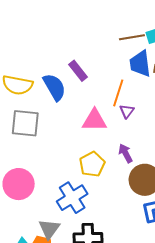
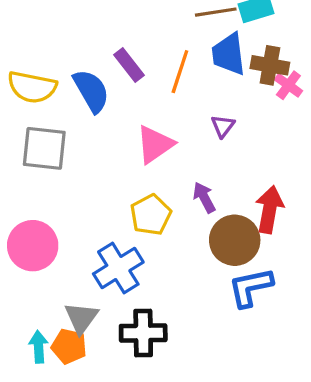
orange line: (118, 93) -> (180, 72), moved
purple triangle: (127, 111) -> (223, 126), moved
pink triangle: (94, 120) -> (155, 144), turned -36

